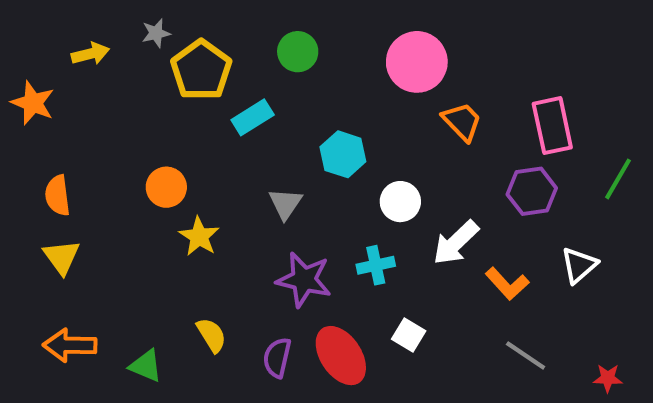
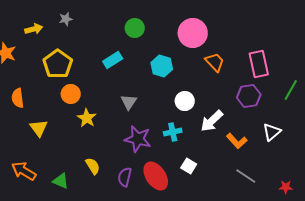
yellow pentagon: (201, 70) -> (58, 64), moved
cyan hexagon: (343, 154) -> (162, 66), moved
yellow triangle: (62, 257) -> (39, 128), moved
orange arrow: (70, 345) -> (24, 171), turned 30

